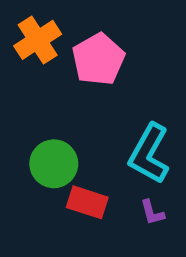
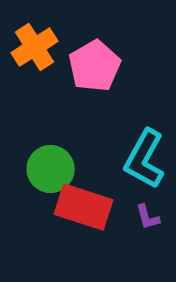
red rectangle: (87, 202) -> (84, 207), size x1.4

